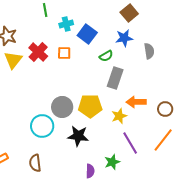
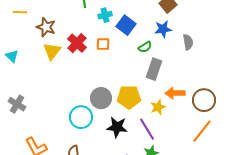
brown circle: (165, 109) -> (204, 100), size x1.5
purple line: (130, 143) -> (147, 129), moved

